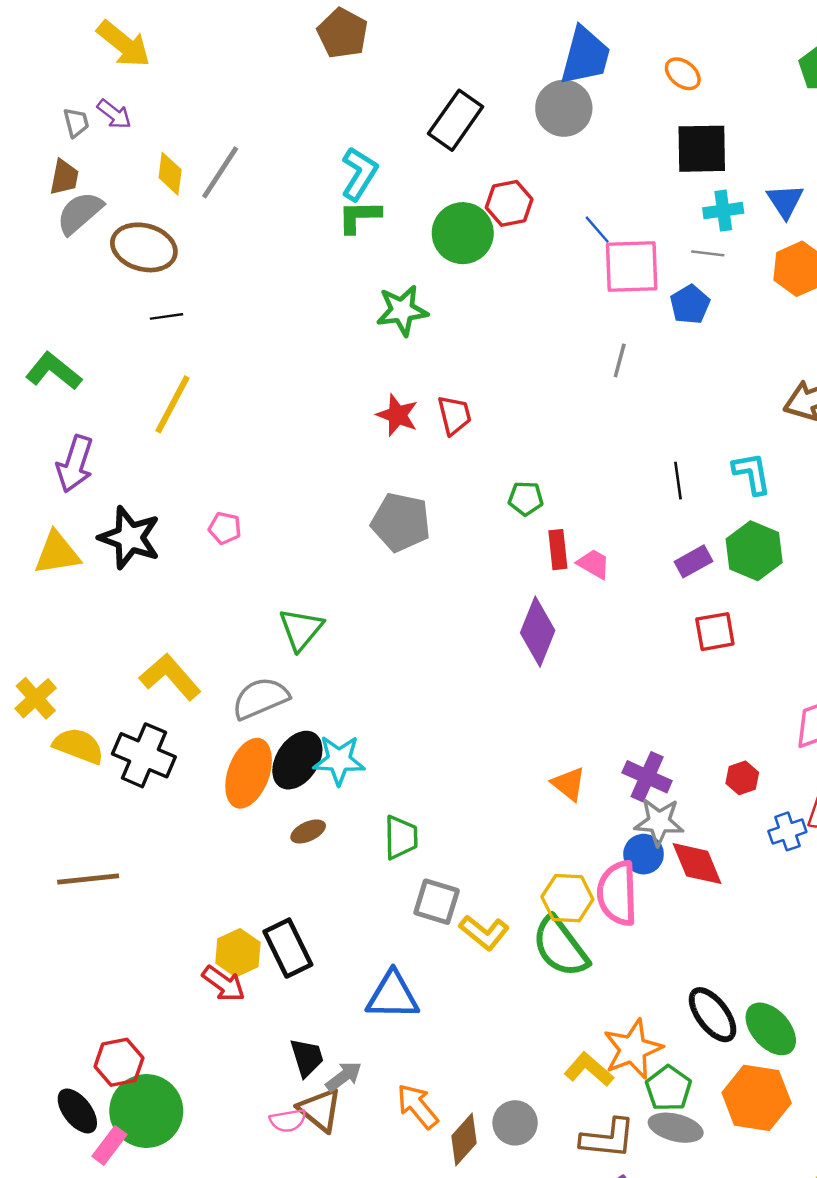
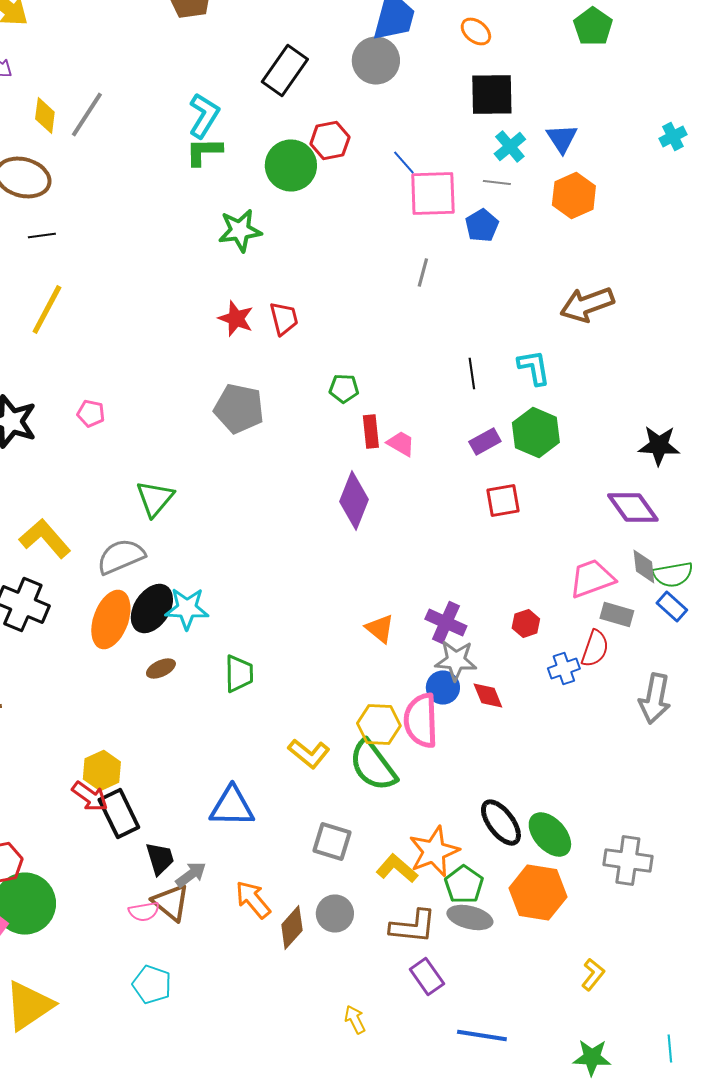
cyan cross: (723, 211) -> (510, 146), turned -32
red diamond: (697, 864) -> (488, 696), size x0.7
gray square: (437, 902) -> (332, 842), moved
black rectangle: (288, 948) -> (119, 814), moved

